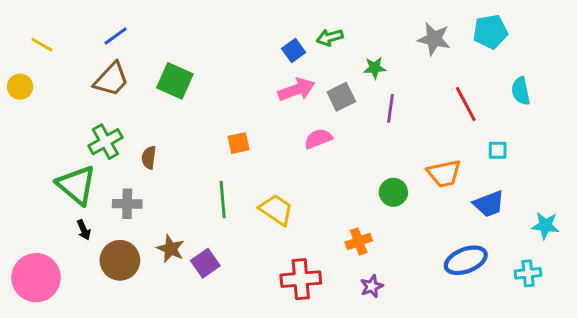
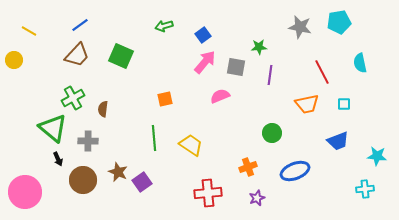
green arrow: (330, 37) -> (164, 26), moved
pink arrow: (296, 90) -> (205, 62), turned -30
gray square: (341, 97) -> (236, 67), turned 36
orange trapezoid: (444, 173) -> (307, 104), moved
blue ellipse: (466, 260) -> (295, 171), moved

